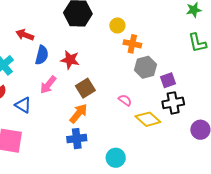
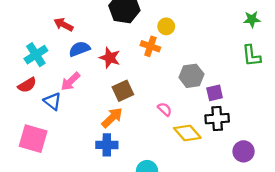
orange cross: (132, 44) -> (150, 46), moved
blue semicircle: (42, 55) -> (79, 49), turned -132
pink arrow: (48, 85) -> (70, 81), moved

